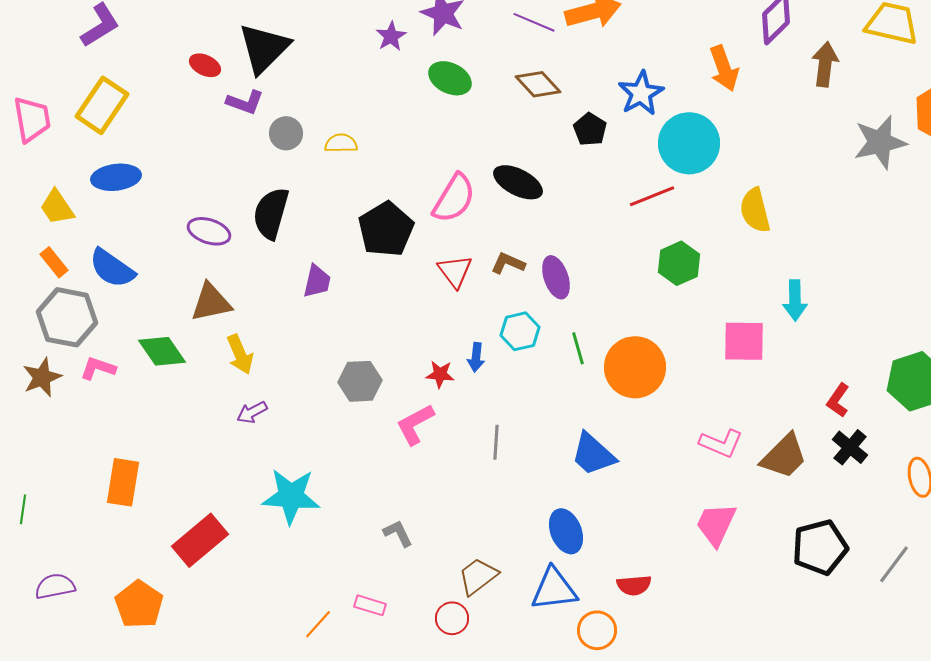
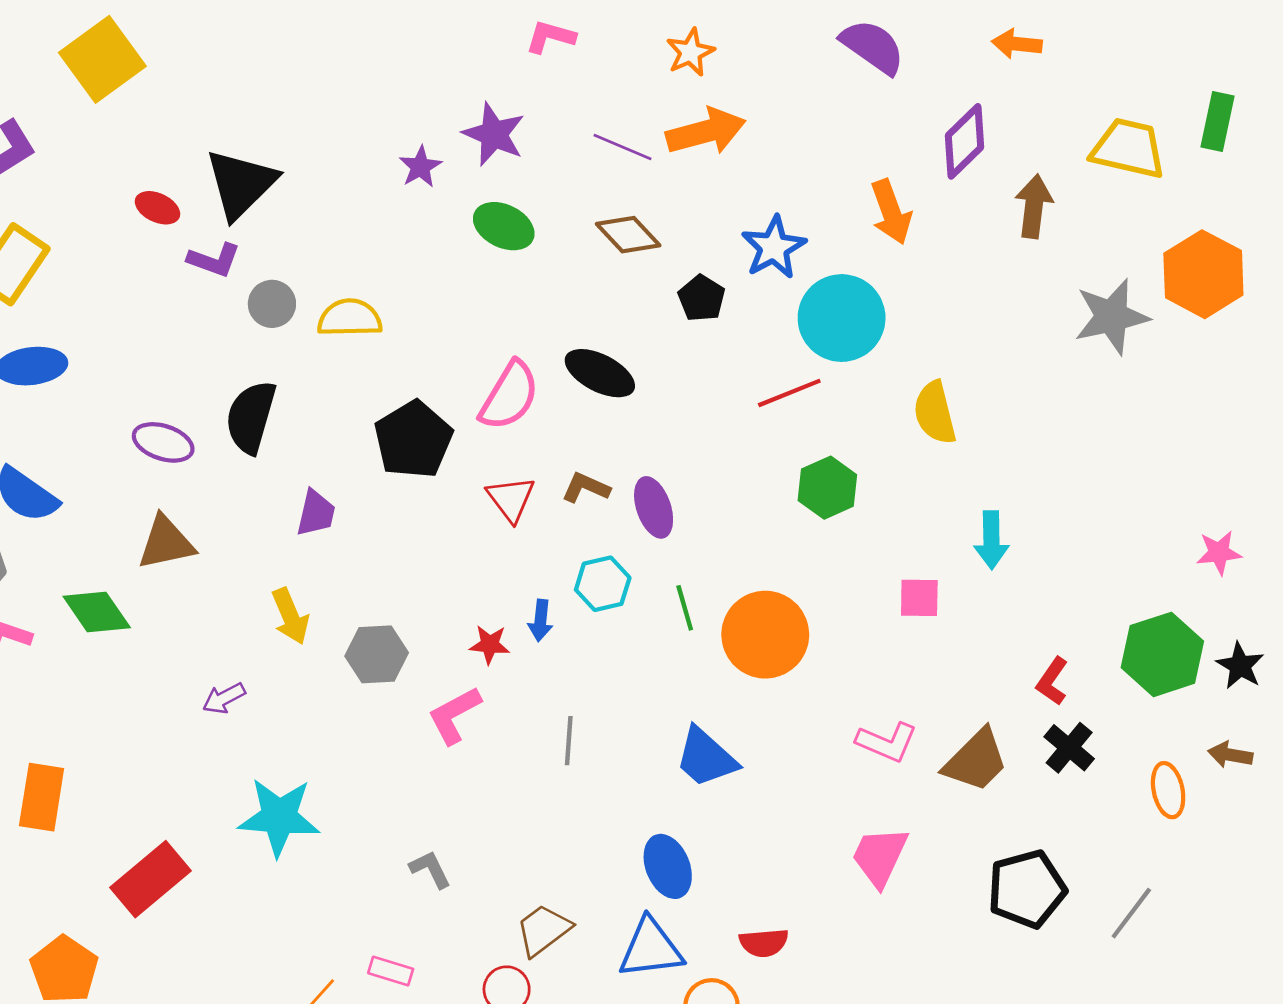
yellow semicircle: (341, 143) -> (350, 318), size x1.4
pink square: (744, 341) -> (919, 598), size x0.7
yellow arrow: (240, 354) -> (290, 616), moved

